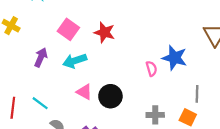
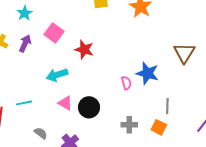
pink square: (68, 29) -> (54, 33), moved
purple arrow: (41, 57) -> (25, 43), moved
cyan line: (40, 103) -> (24, 103), moved, turned -49

